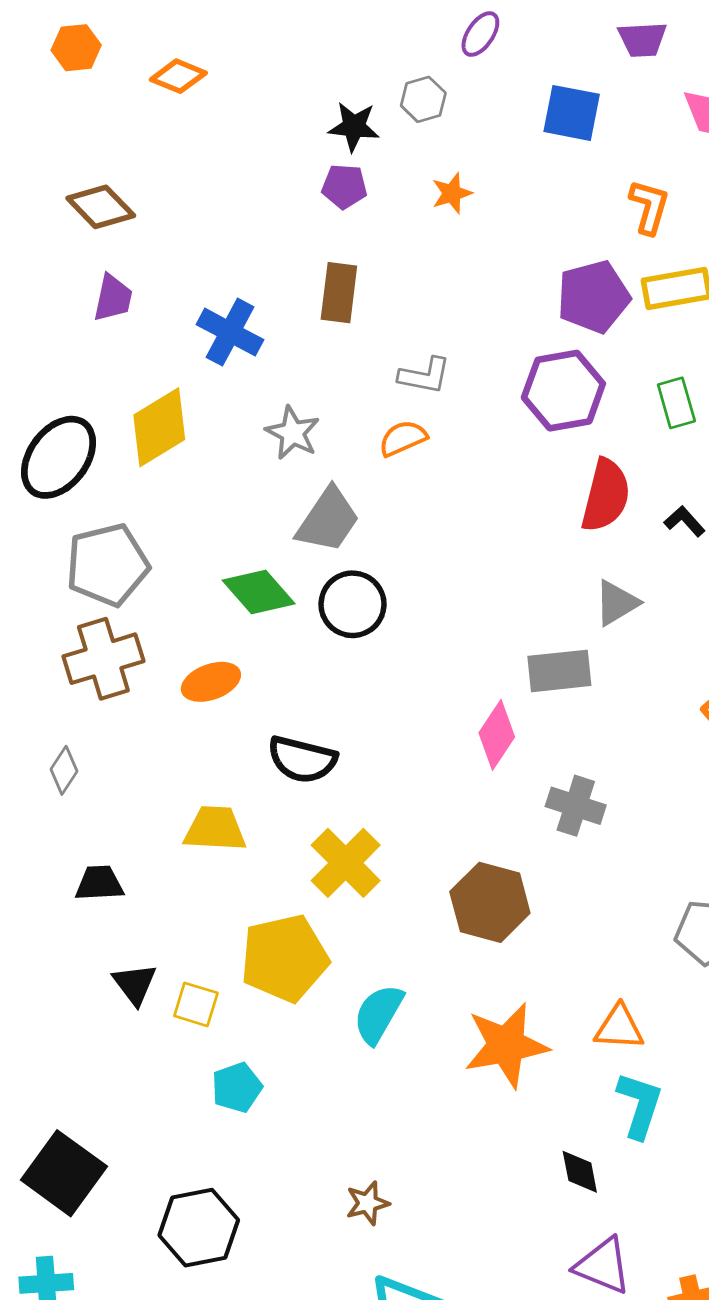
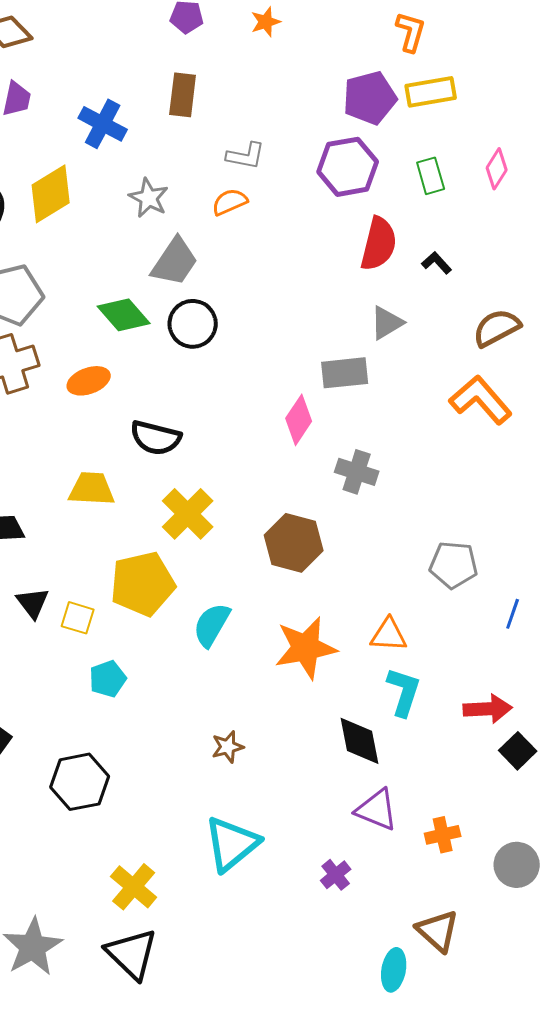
black diamond: (580, 1172) -> (360, 741), size x1.5
brown star: (367, 1203) -> (228, 747), moved

